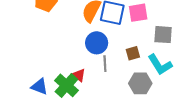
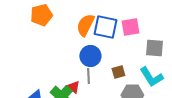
brown square: (133, 53) -> (118, 72), moved
gray line: (105, 64) -> (88, 76), moved

